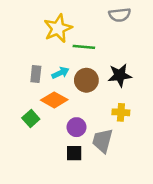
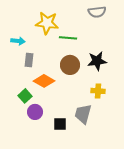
yellow star: (58, 28) -> (47, 23), turned 30
cyan arrow: (60, 73) -> (18, 41), moved, turned 32
purple circle: (76, 127) -> (35, 112), moved

